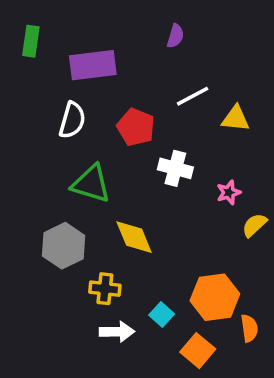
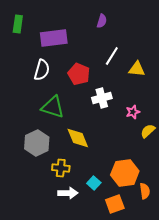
white line: (193, 96) -> (112, 56), turned -30
white cross: (175, 168) -> (102, 98), turned -30
orange square: (198, 351) -> (115, 204), turned 30

